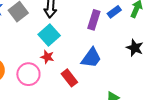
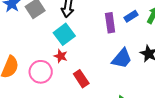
purple rectangle: (94, 20) -> (110, 23), turned -30
blue trapezoid: (91, 58) -> (122, 58), moved

